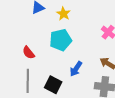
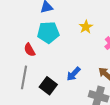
yellow star: (63, 14) -> (86, 27), moved
cyan pentagon: (61, 40) -> (48, 32), moved

